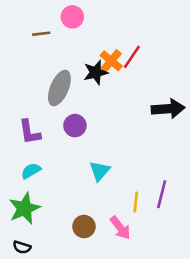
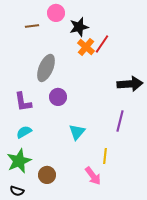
black star: (96, 72) -> (79, 27), moved
purple line: (162, 194) -> (120, 121), moved
brown circle: (84, 227) -> (47, 175), moved

